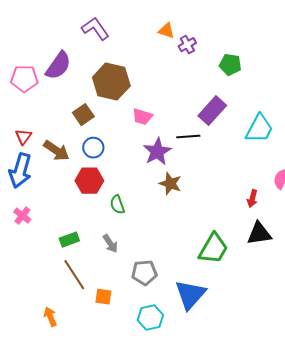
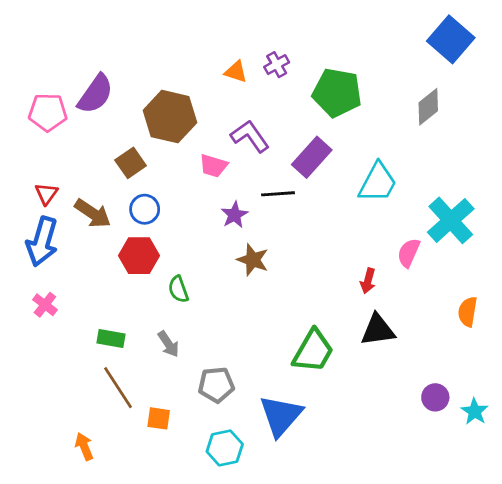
purple L-shape: (95, 29) -> (250, 136), moved
orange triangle: (166, 31) -> (236, 72), moved
green pentagon: (230, 65) -> (337, 93), size x1.6
purple star: (157, 152) -> (235, 215), size x0.7
green rectangle: (69, 240) -> (111, 338), turned 30

